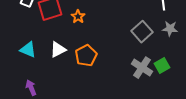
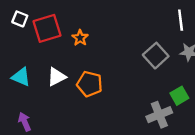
orange pentagon: (86, 56) -> (90, 84), turned -30
gray cross: (142, 68) -> (159, 115), moved, turned 35

